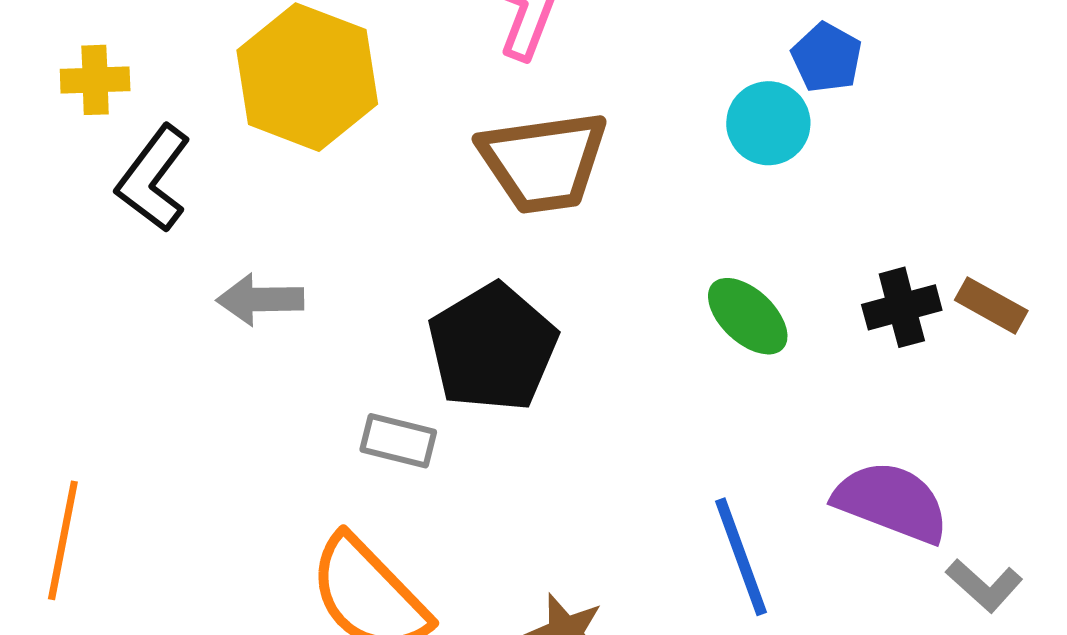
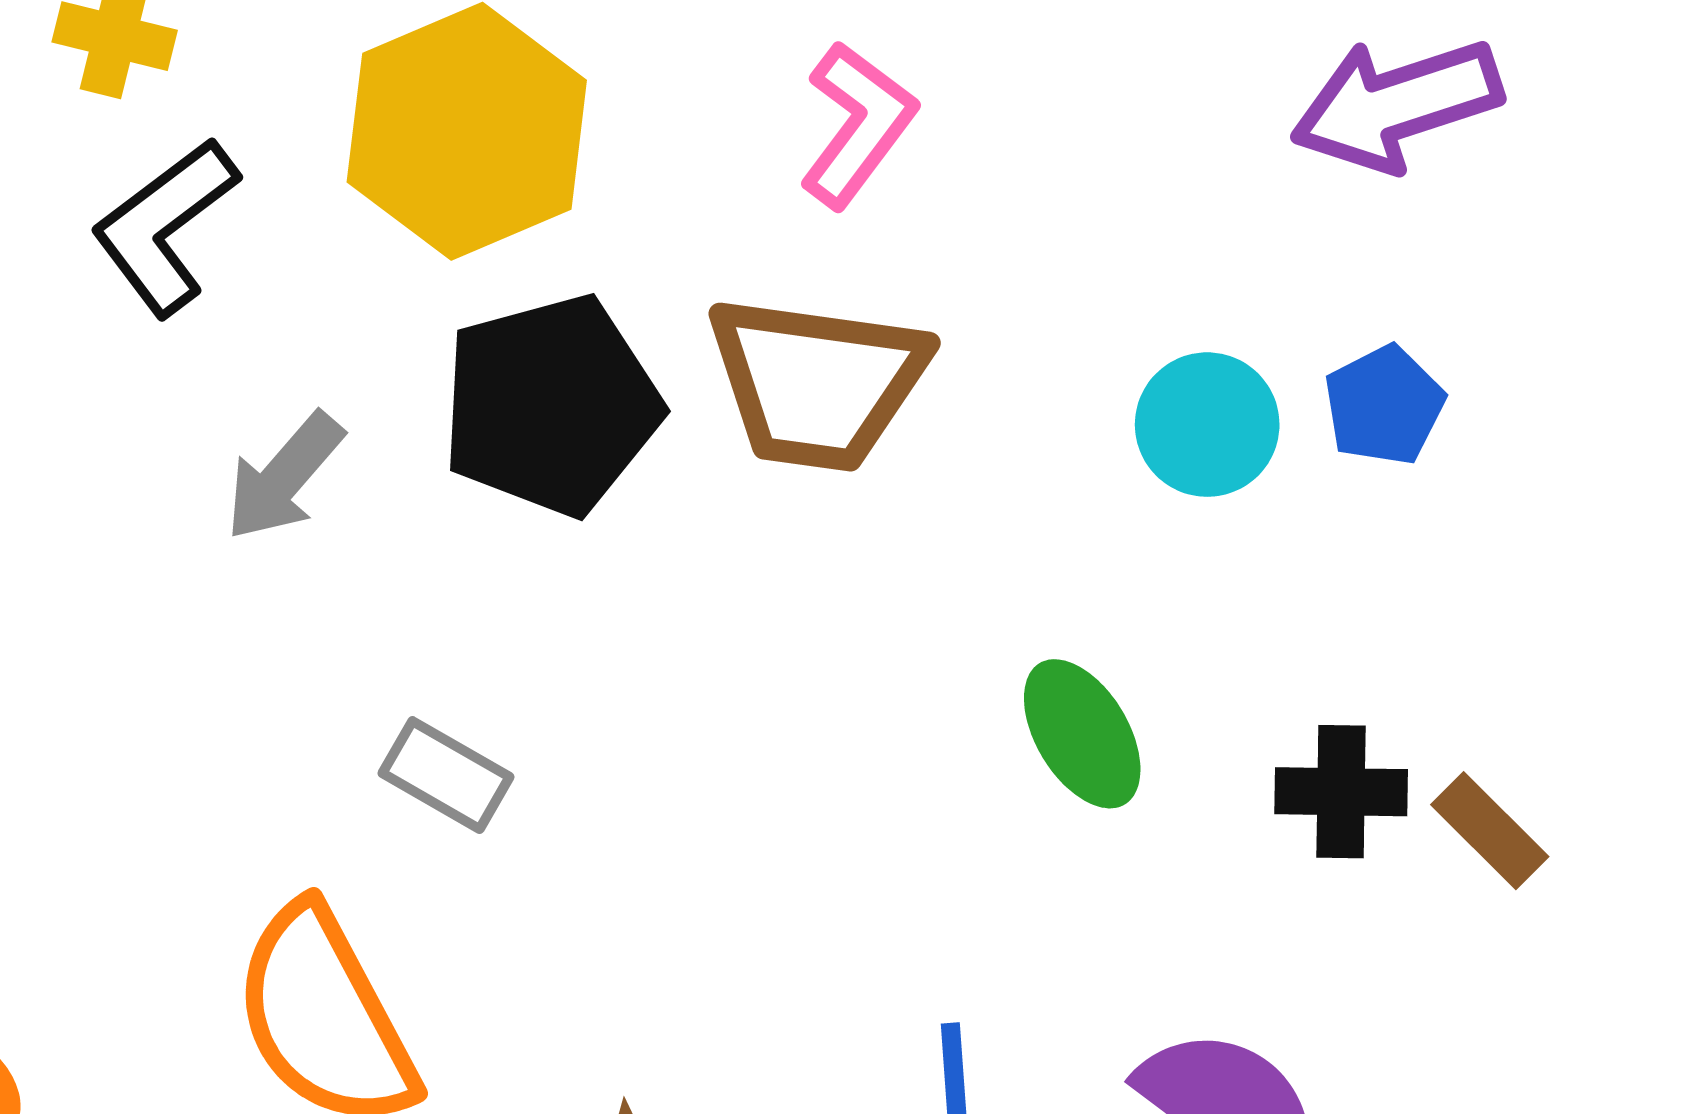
blue pentagon: (827, 58) -> (1384, 405), moved
gray arrow: (260, 299) -> (284, 477), turned -64
black pentagon: (493, 348) -> (551, 405), moved

